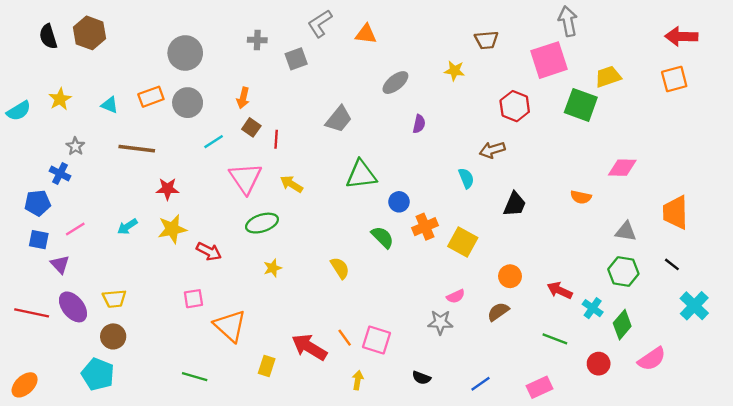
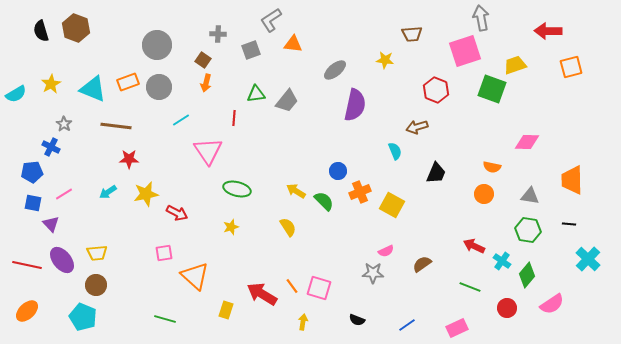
orange triangle: (366, 34) -> (293, 44), moved
red arrow: (681, 36) -> (548, 31), moved
cyan triangle: (110, 105) -> (93, 89), size x1.8
purple semicircle: (419, 124) -> (355, 105), size x2.0
brown square: (251, 127) -> (203, 60), moved
green triangle: (361, 175) -> (256, 94), moved, size x0.7
yellow arrow: (292, 184) -> (296, 191), moved
red star: (167, 189) -> (129, 159), moved
green ellipse: (262, 223) -> (237, 189), moved, turned 32
black line: (672, 264) -> (569, 224), turned -32
orange circle: (510, 276) -> (484, 194), moved
orange ellipse: (25, 385) -> (27, 311), moved

